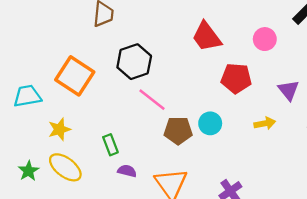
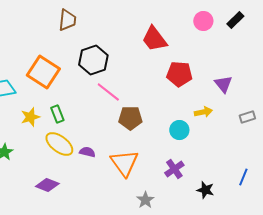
pink circle: (265, 39) -> (203, 21), moved
cyan circle: (210, 123) -> (179, 130), moved
green rectangle: (110, 145) -> (57, 114), moved
yellow ellipse: (65, 167) -> (59, 144), moved

